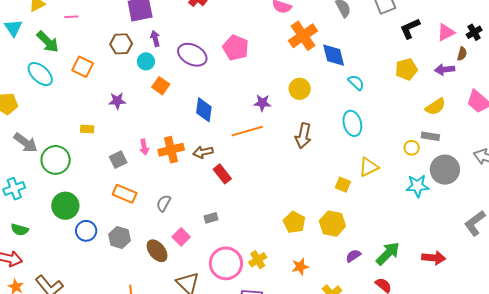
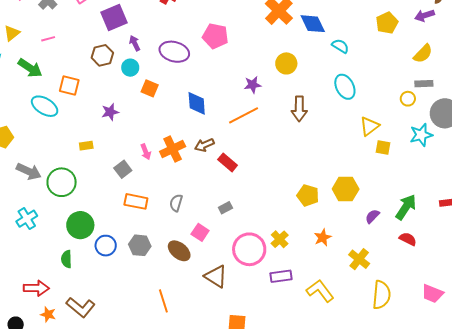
cyan ellipse: (40, 74) -> (45, 106), moved
yellow square: (343, 185) -> (383, 147), moved
green semicircle: (20, 230) -> (66, 259), moved, turned 84

